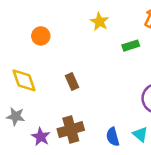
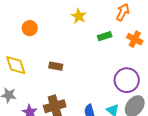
brown rectangle: (72, 82) -> (56, 66), turned -56

